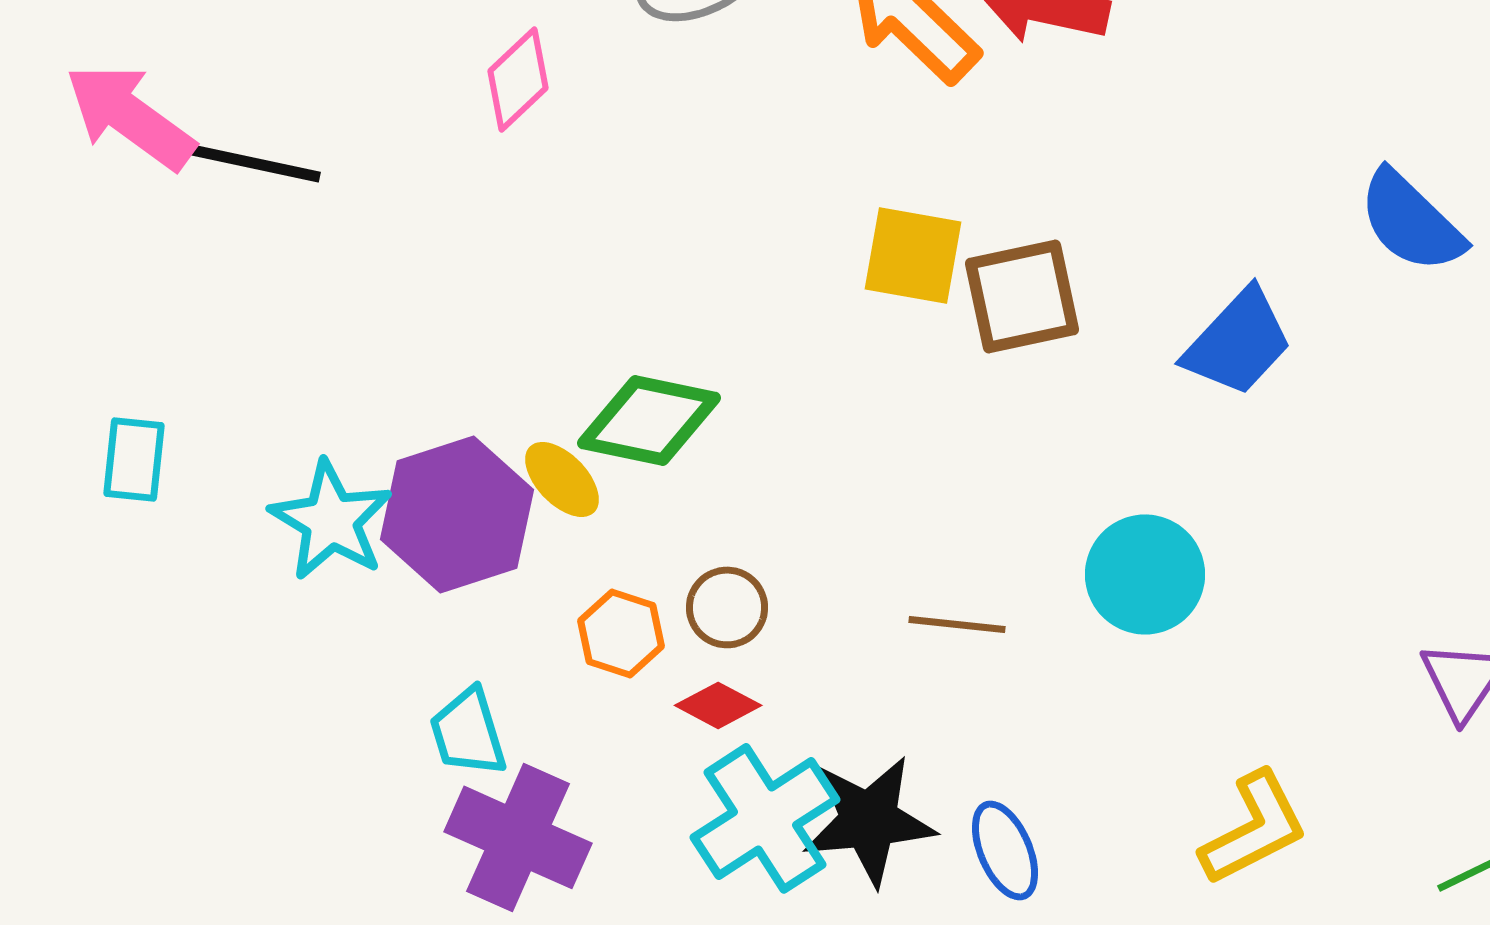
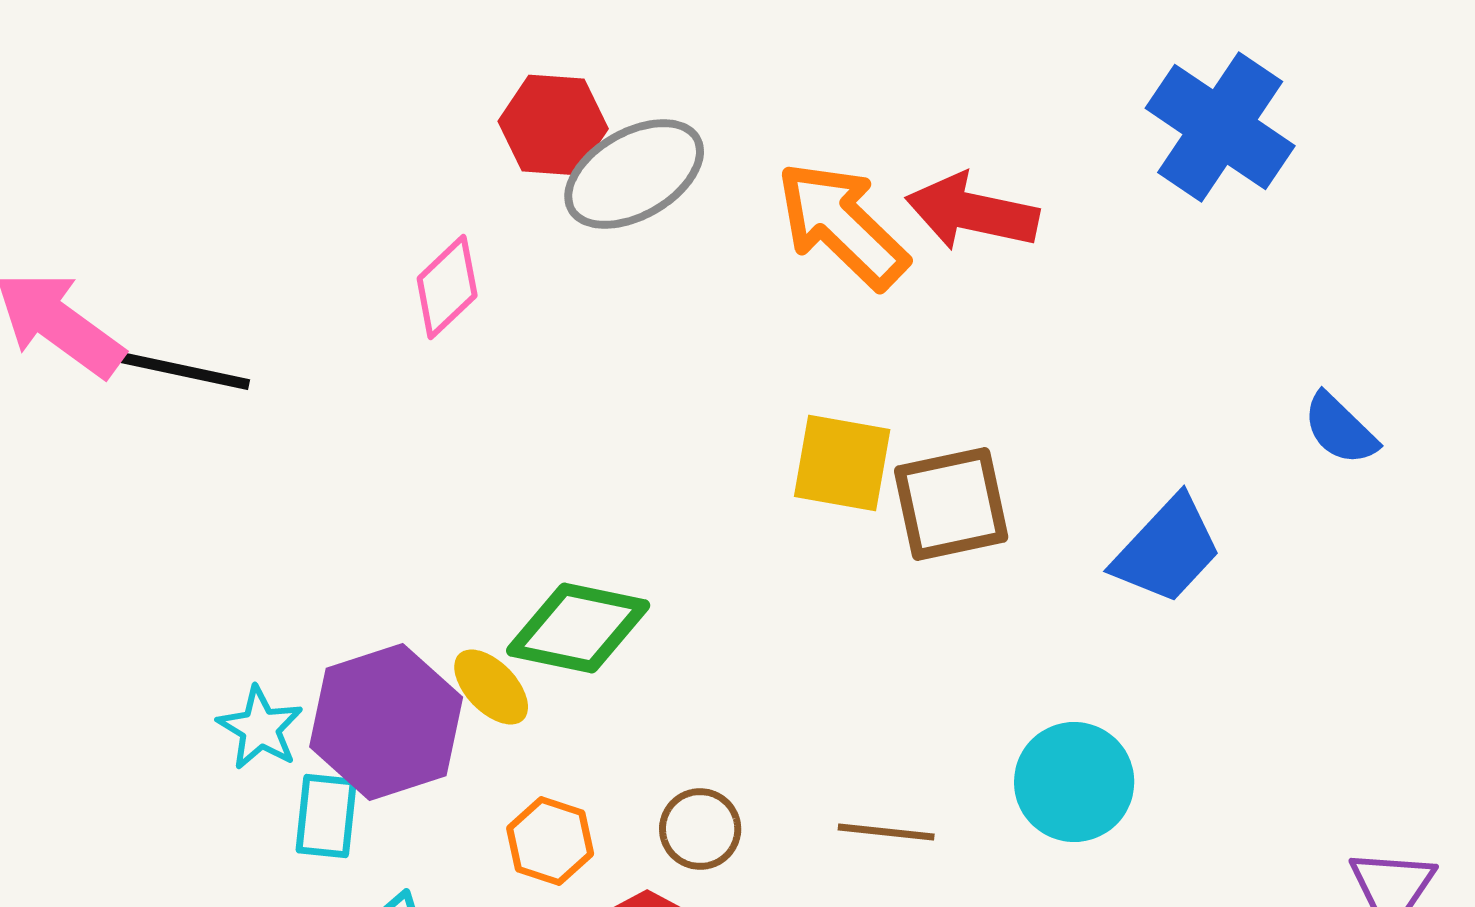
blue semicircle: (1411, 221) -> (1340, 429), size x0.7
cyan rectangle: (134, 459) -> (326, 816), moved
cyan star: (331, 520) -> (260, 728), size x0.7
brown circle: (727, 607) -> (700, 829), moved

